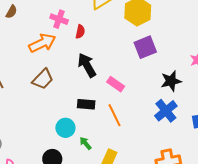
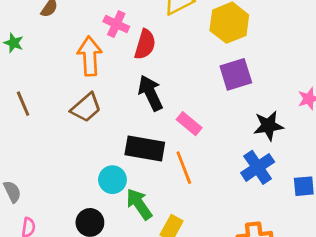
red semicircle: (80, 32) -> (145, 44), size x1.5
orange arrow: (42, 43) -> (90, 56), turned -72
black rectangle: (86, 104) -> (145, 149), size x1.5
green arrow: (85, 143) -> (139, 204), size x1.6

